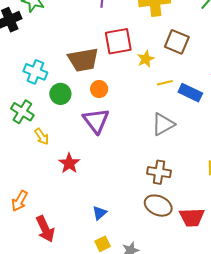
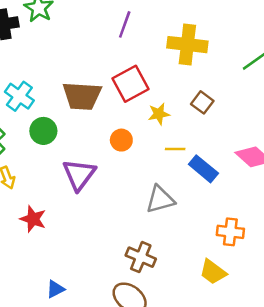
red square: (118, 41) -> (131, 84), turned -32
brown square: (177, 42) -> (202, 102), size x0.7
orange circle: (99, 89) -> (121, 140), moved
red star: (69, 163) -> (33, 219), turned -30

